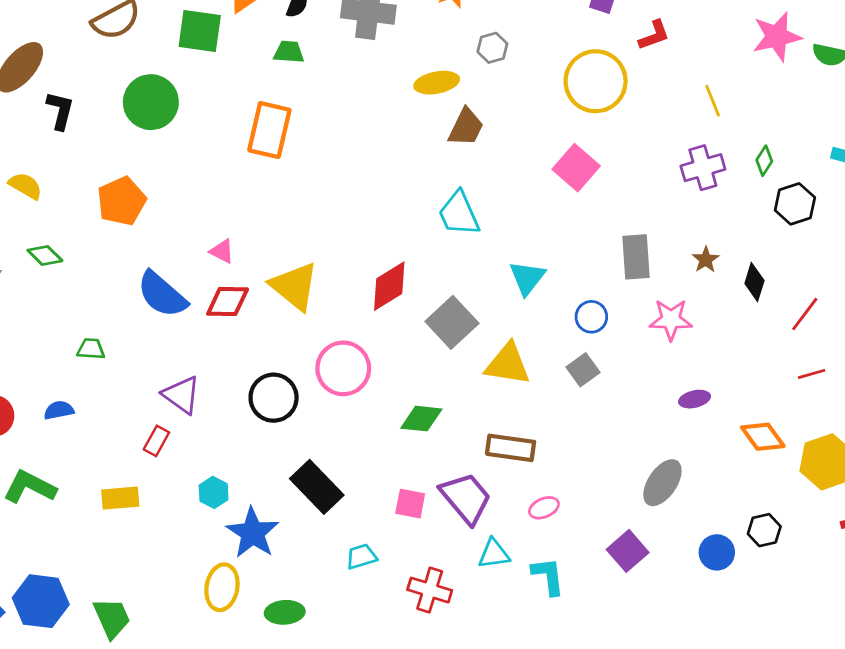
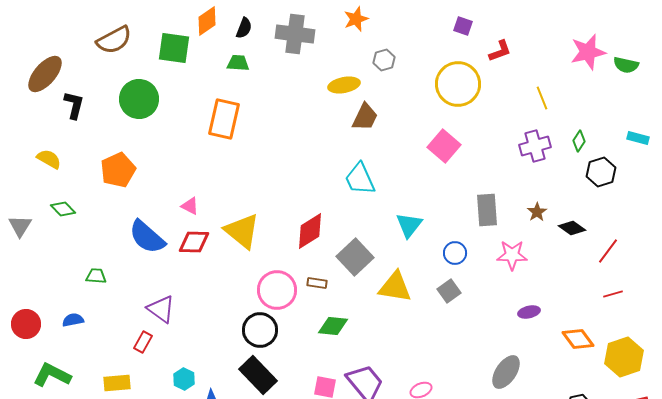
black diamond: (754, 282) -> (572, 228), turned -72
black circle: (274, 398) -> (260, 330), moved
brown rectangle: (511, 448) -> (317, 283), moved, size x0.6

